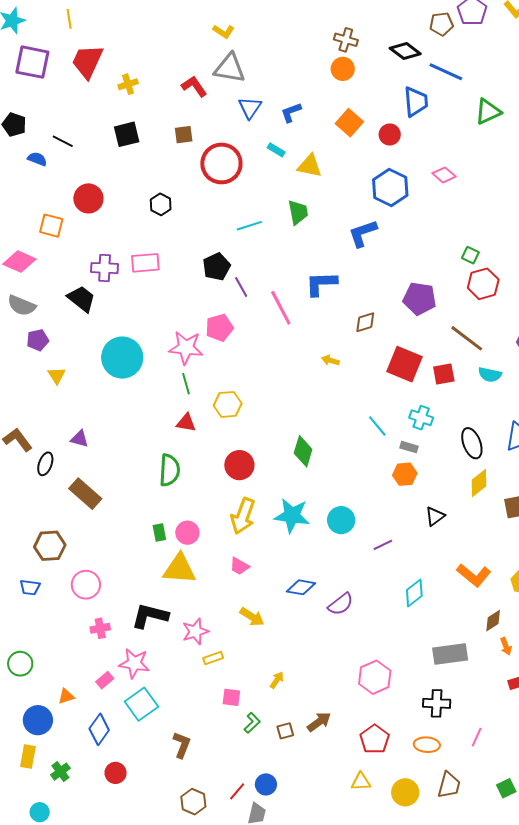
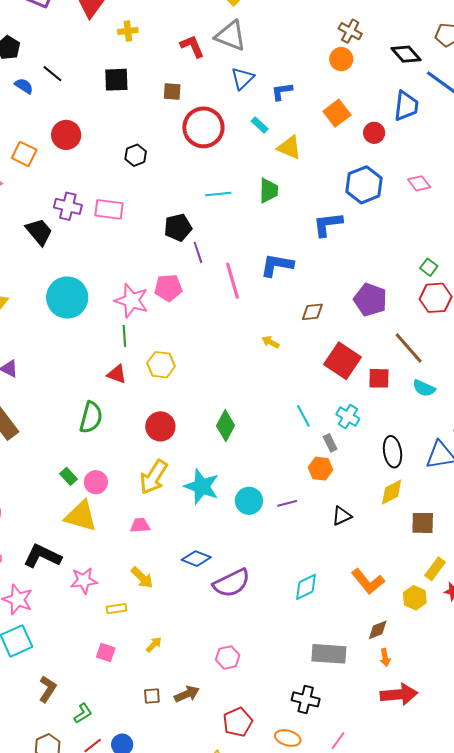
gray rectangle: (409, 447) -> (330, 443), turned 36
green rectangle: (159, 533) -> (68, 476), turned -42
purple line: (383, 545) -> (287, 503), moved
pink trapezoid: (239, 566) -> (140, 525), turned 135
purple semicircle: (341, 604) -> (232, 583), size x1.4
yellow rectangle: (213, 658) -> (116, 609), moved
pink hexagon: (375, 677) -> (228, 657), moved, size x0.7
green L-shape: (252, 723) -> (83, 713), moved

